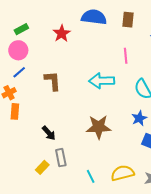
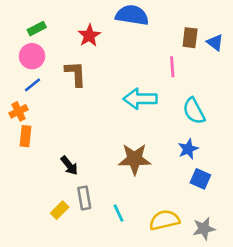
brown rectangle: (128, 20) -> (190, 38), moved
brown L-shape: (53, 81) -> (76, 74), moved
cyan line: (91, 176) -> (119, 213), moved

